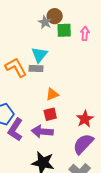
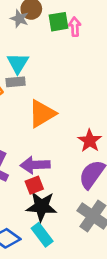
green square: (64, 30) -> (58, 22), moved
orange triangle: (52, 94) -> (42, 114), size x1.6
red square: (50, 114) -> (34, 185), moved

